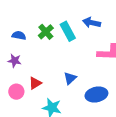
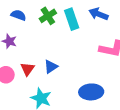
blue triangle: (70, 78) -> (51, 67), moved
red triangle: (35, 83) -> (27, 69), turned -32

